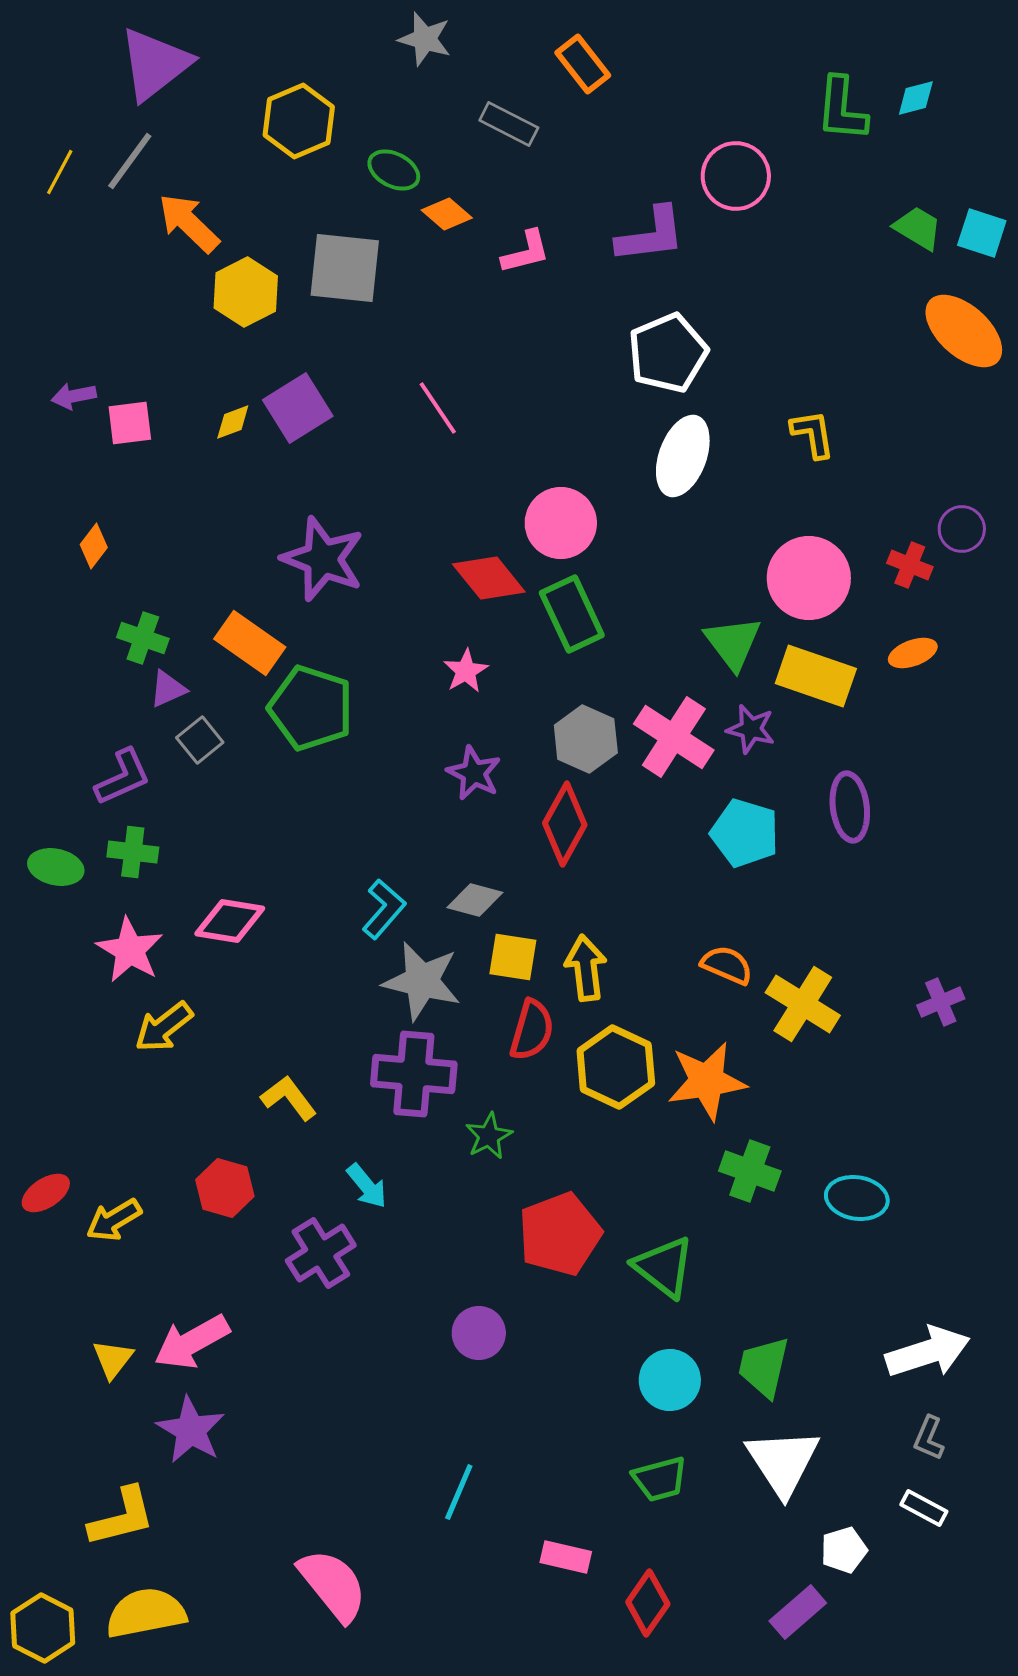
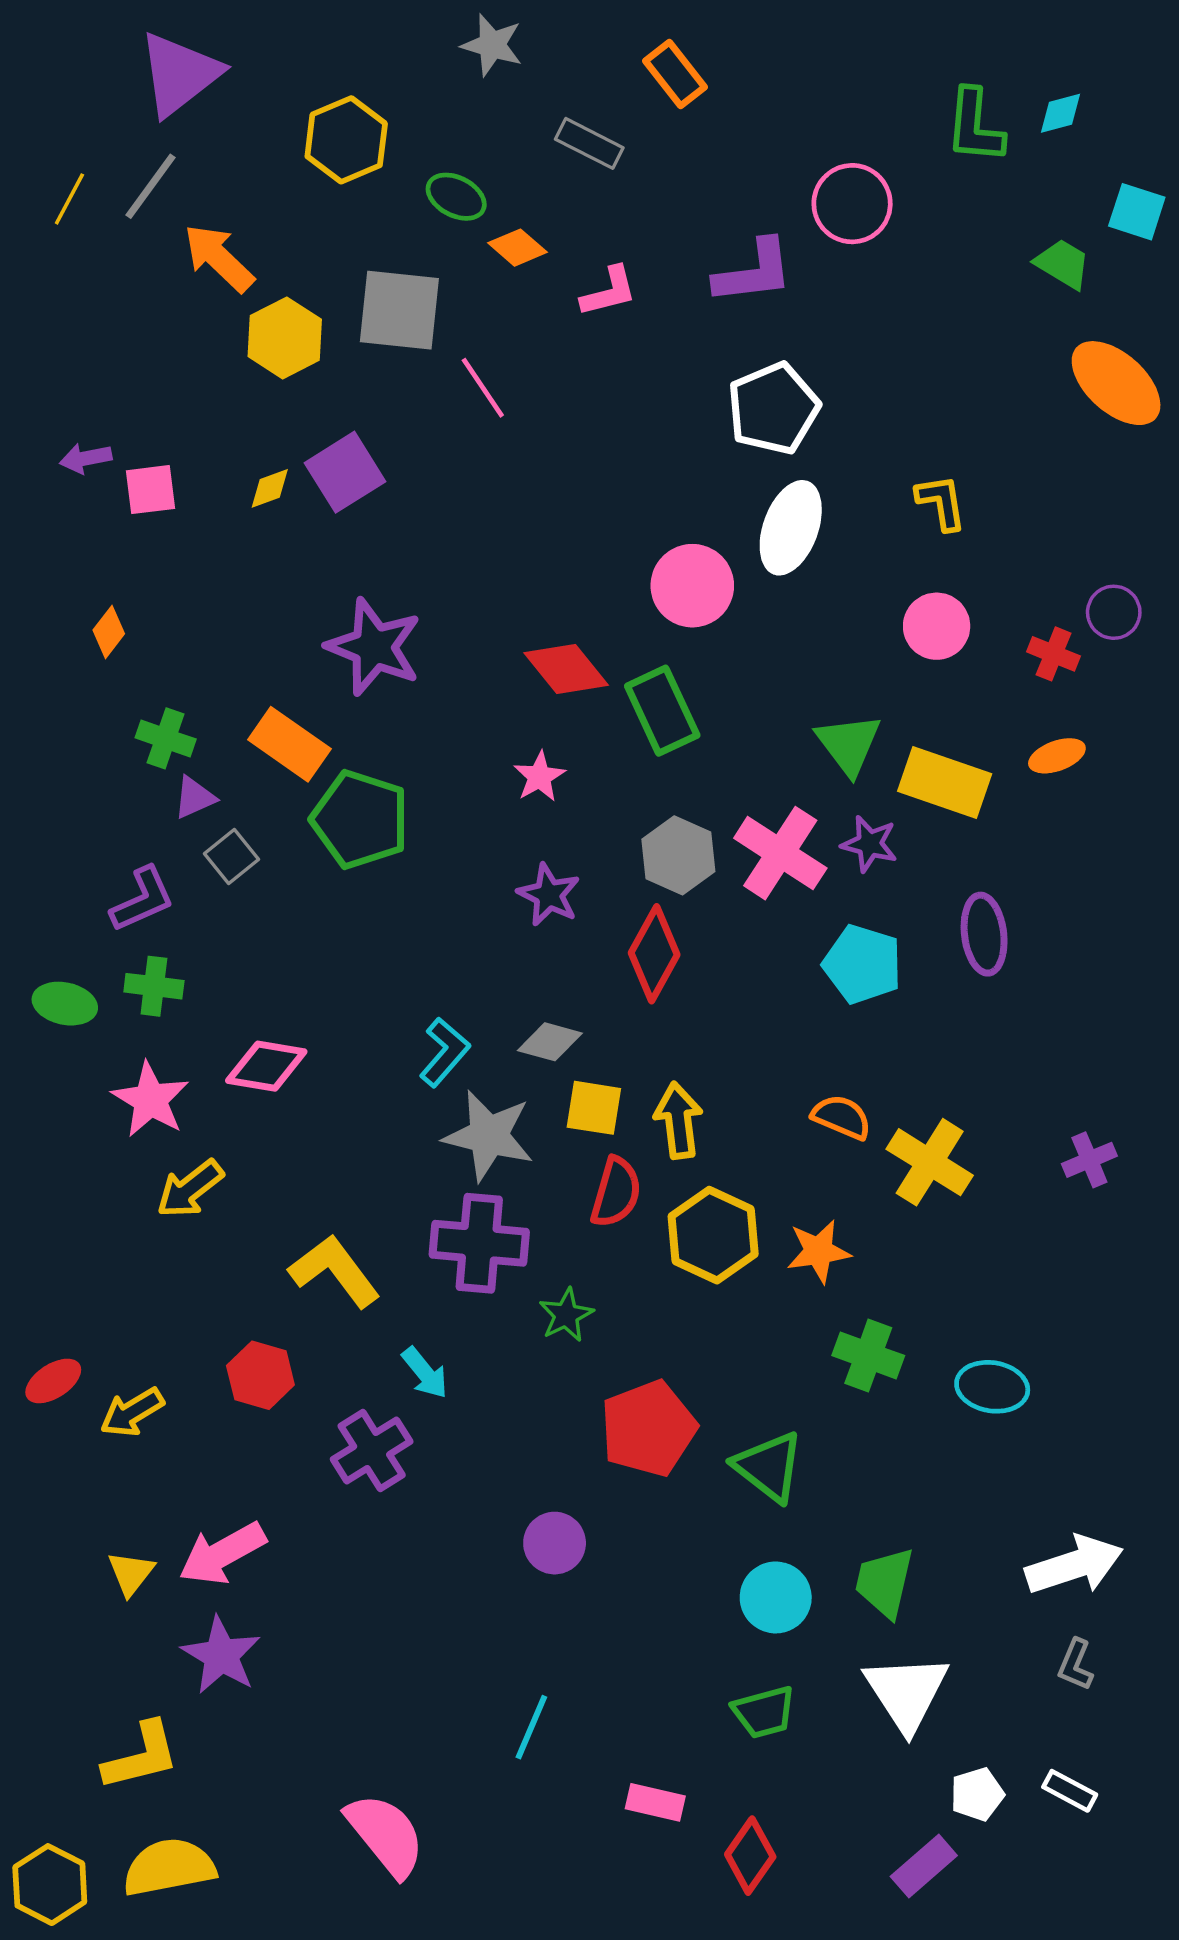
cyan square: (982, 233) -> (1137, 212), moved
pink line: (438, 408) -> (483, 388), moved
pink circle: (561, 523) -> (692, 586), moved
pink circle: (809, 578) -> (937, 626), moved, size x0.7
orange star: (707, 1081) -> (818, 1251), size x0.7
yellow L-shape: (289, 1098) -> (335, 1271), size x1.4
white rectangle: (924, 1508) -> (1070, 1791), moved

